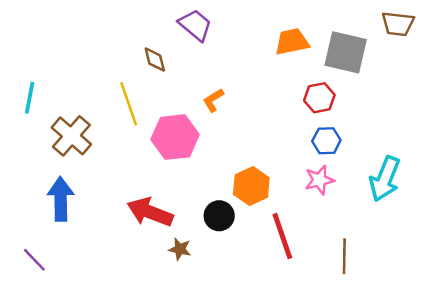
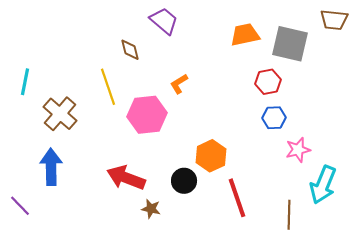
cyan arrow: (385, 179) -> (323, 185), moved
pink star: (319, 180) -> (298, 150), moved
purple line: (34, 260) -> (20, 206), moved

